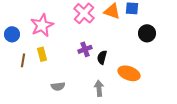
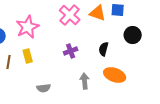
black semicircle: (102, 57) -> (104, 49), moved
gray arrow: (99, 88) -> (85, 81), moved

